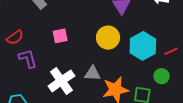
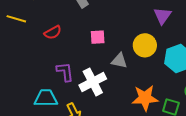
purple L-shape: (28, 59) -> (65, 72), moved
gray triangle: (93, 73) -> (119, 61), moved

